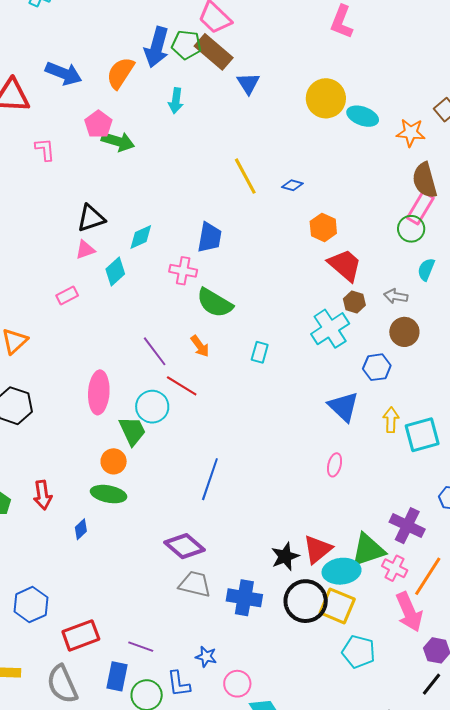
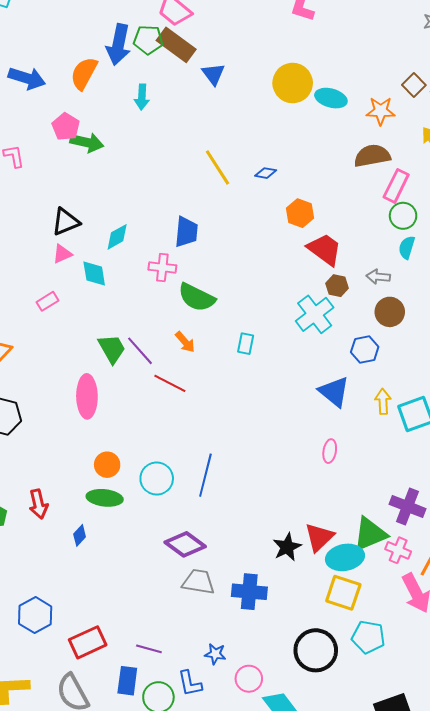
brown semicircle: (425, 180) -> (372, 156), moved, turned 99
green circle: (411, 229) -> (403, 216), moved
cyan diamond: (115, 271) -> (94, 273), turned -52
cyan circle: (152, 407) -> (157, 479), moved
green trapezoid: (132, 431) -> (112, 349), moved
black circle: (306, 601) -> (316, 650), moved

